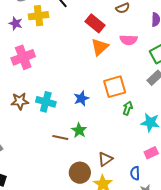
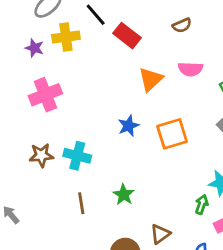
red rectangle: (95, 23) -> (127, 36), moved
blue star: (81, 98) -> (128, 126), moved
green arrow: (128, 108) -> (202, 204), moved
brown line: (60, 137) -> (81, 203), moved, turned 70

